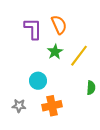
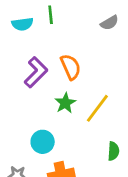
purple L-shape: (33, 29) -> (36, 72), turned 45

